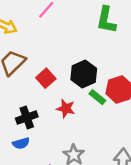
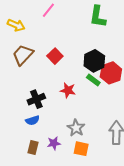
black hexagon: (84, 74) -> (94, 61), moved
red square: (46, 78) -> (55, 56), moved

